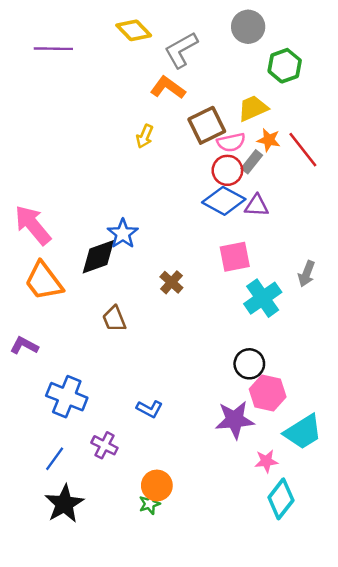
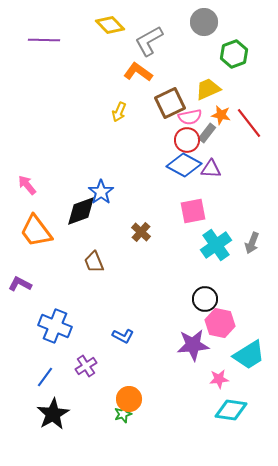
pink arrow: (33, 225) -> (27, 185), size x0.6
gray arrow: (306, 274) -> (252, 243), moved
purple cross: (105, 445) -> (86, 366), turned 30
cyan diamond: (281, 499) -> (231, 410), turned 60

